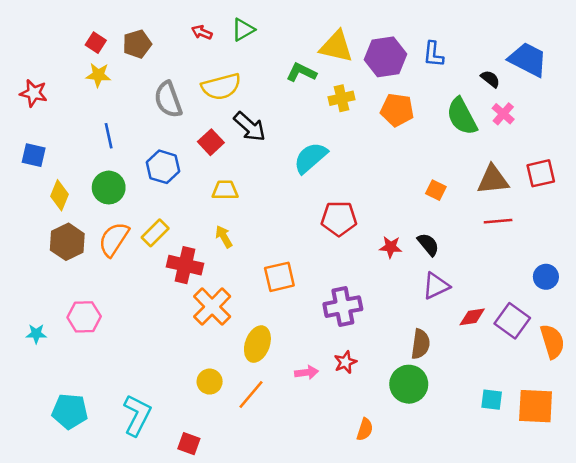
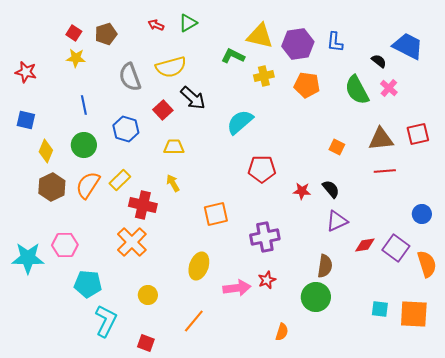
orange cross: (212, 307) -> (132, 242), moved
cyan star: (36, 334) -> (28, 258), size x2.0
pink arrow: (307, 373) -> (237, 288), size x1.5
yellow circle: (210, 382) -> (148, 295), moved
orange line: (251, 394) -> (194, 321), moved
cyan pentagon: (70, 411) -> (88, 284), moved

